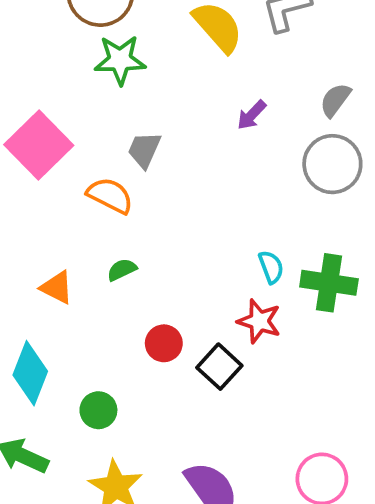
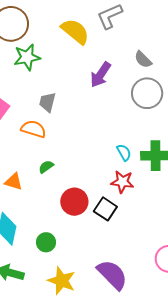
gray semicircle: (335, 100) -> (143, 59), turned -72
purple arrow: (252, 115) -> (101, 75), size x1.5
red circle: (164, 343) -> (74, 202), size x1.4

